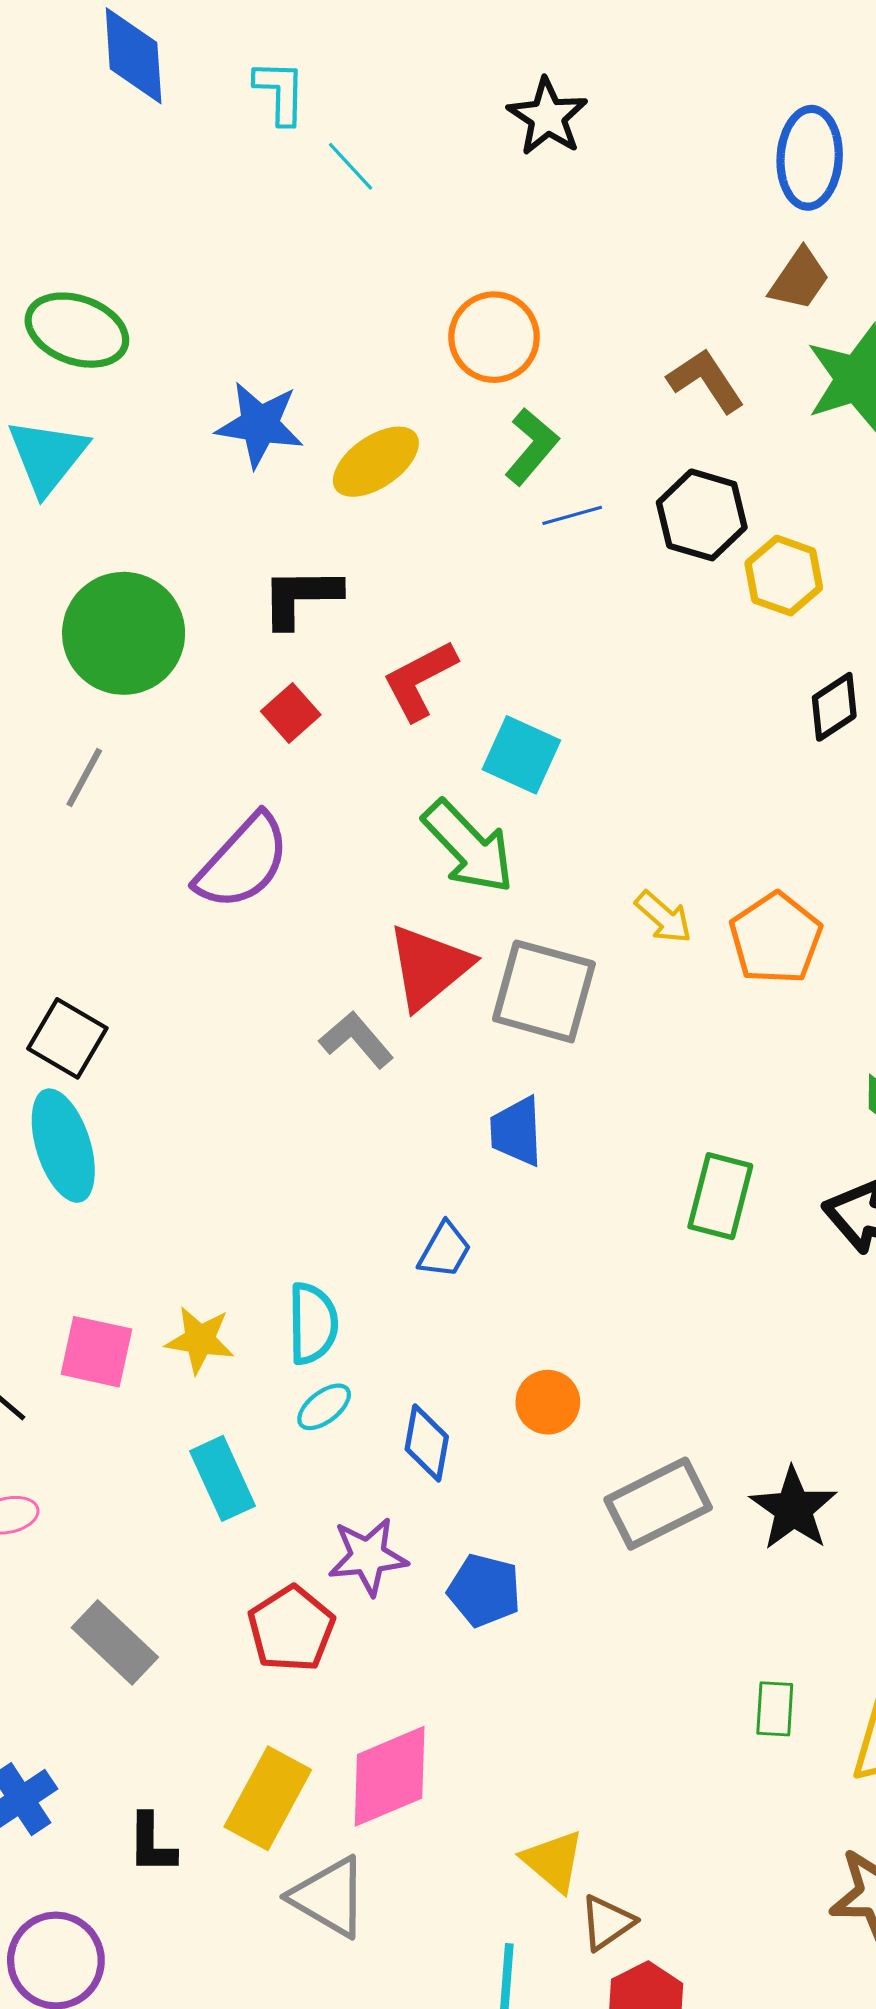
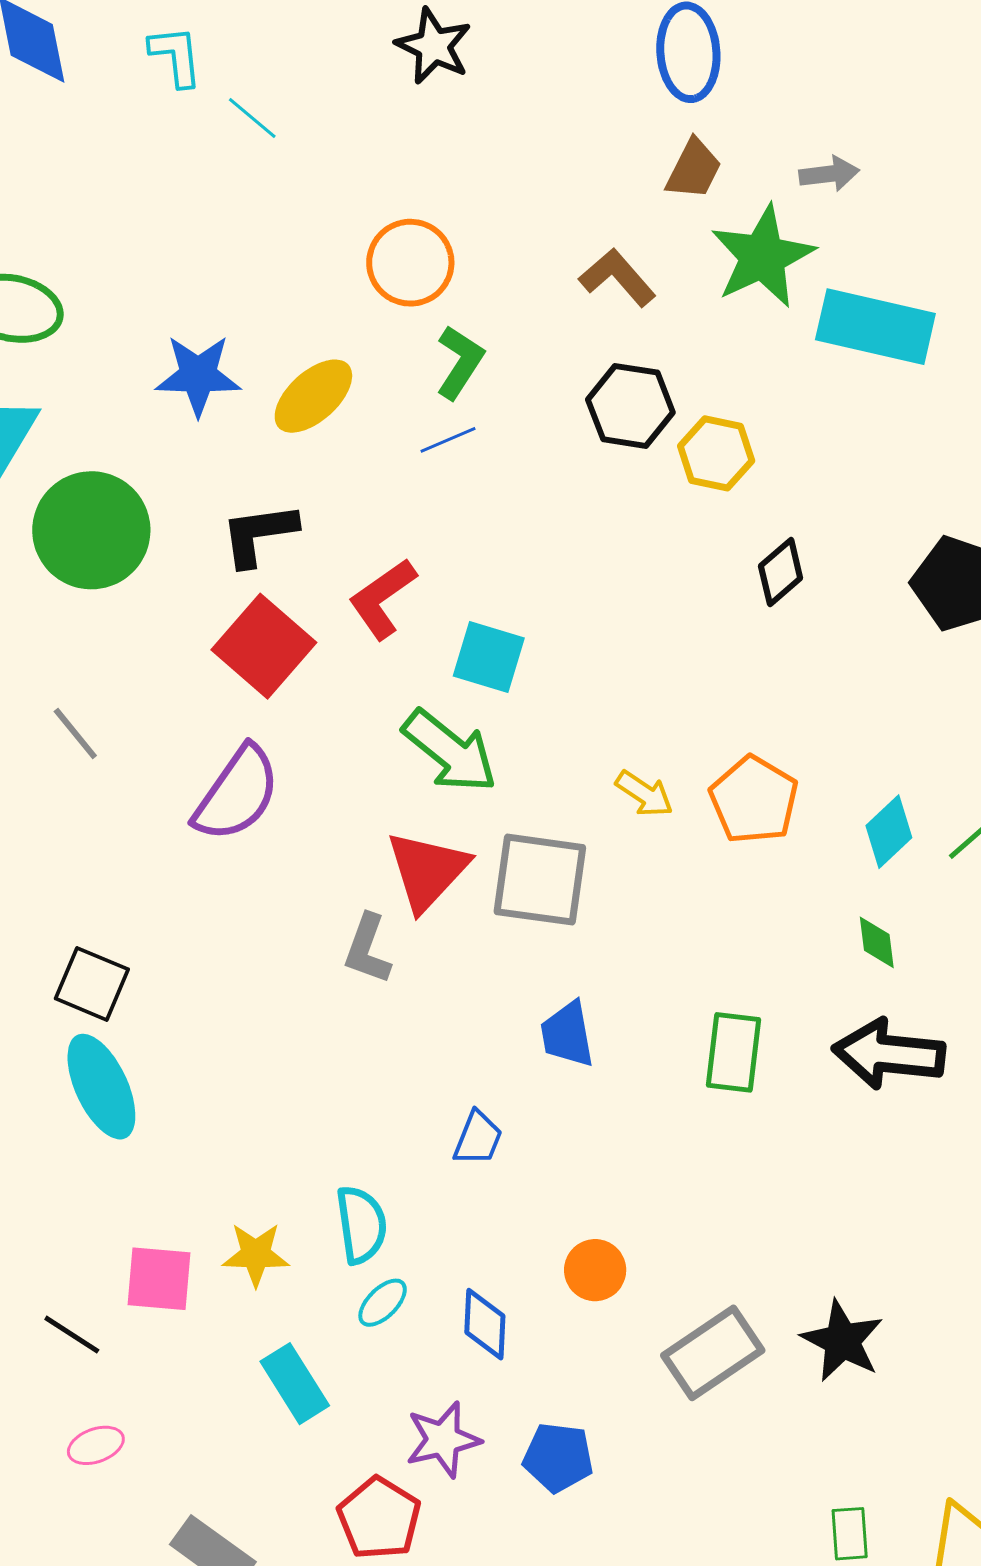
blue line: (572, 515) -> (448, 440), moved
green circle: (124, 633) -> (91, 530), moved
red square: (291, 713) -> (264, 646), size x1.8
gray line: (84, 778) -> (75, 733), turned -60
gray L-shape: (356, 1040) -> (367, 949), turned -112
blue trapezoid: (516, 1131) -> (567, 1034), moved

